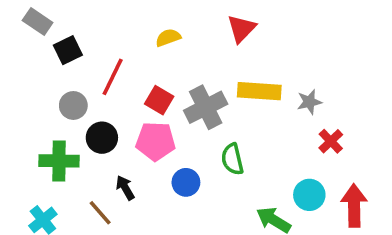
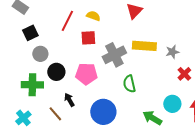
yellow semicircle: (168, 38) -> (93, 16), turned 40
black square: (68, 50) -> (30, 33), moved
red line: (113, 77) -> (67, 21), moved
red square: (159, 100) -> (88, 38), moved, turned -35
blue circle: (186, 182) -> (103, 112), moved, size x1.6

